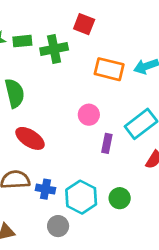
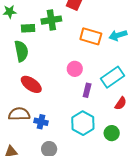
green rectangle: (22, 41) -> (28, 28), moved
cyan hexagon: (81, 197) -> (83, 123), moved
green circle: (120, 198) -> (112, 133), moved

